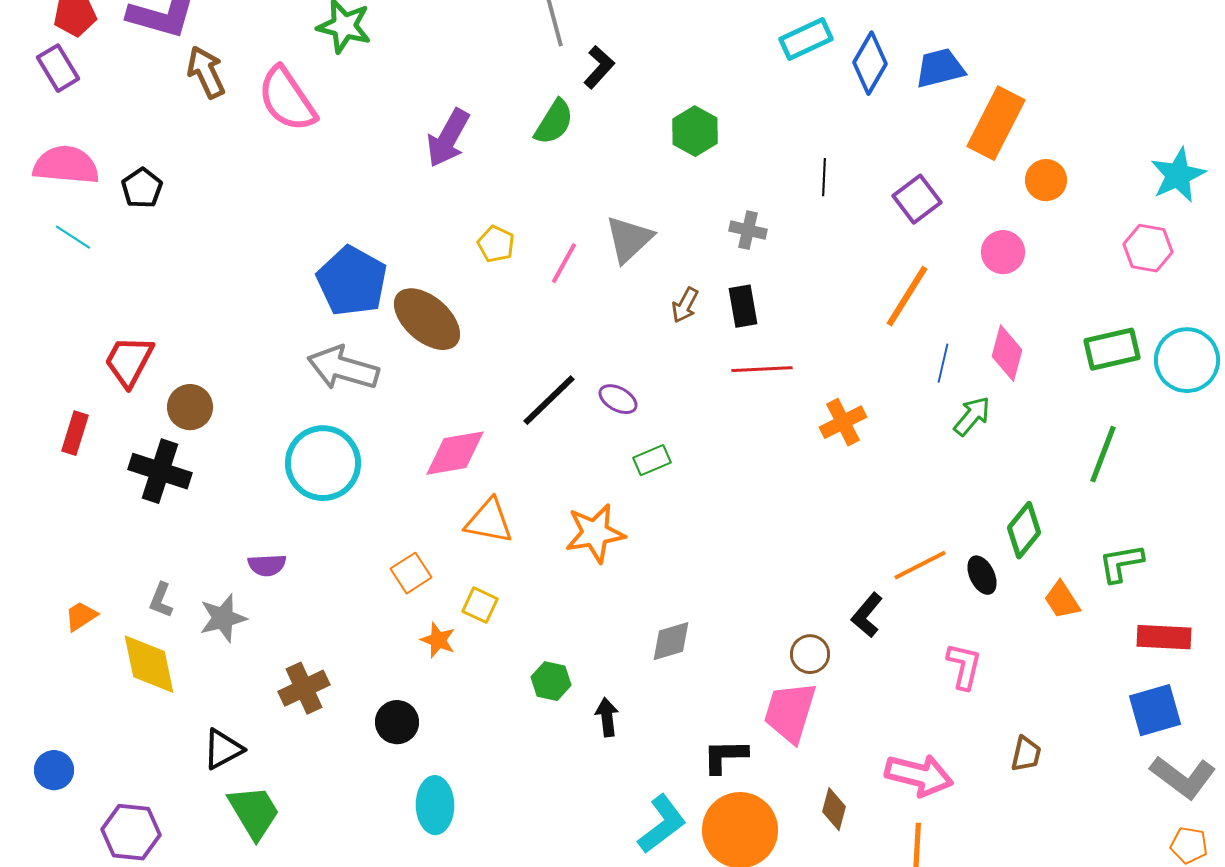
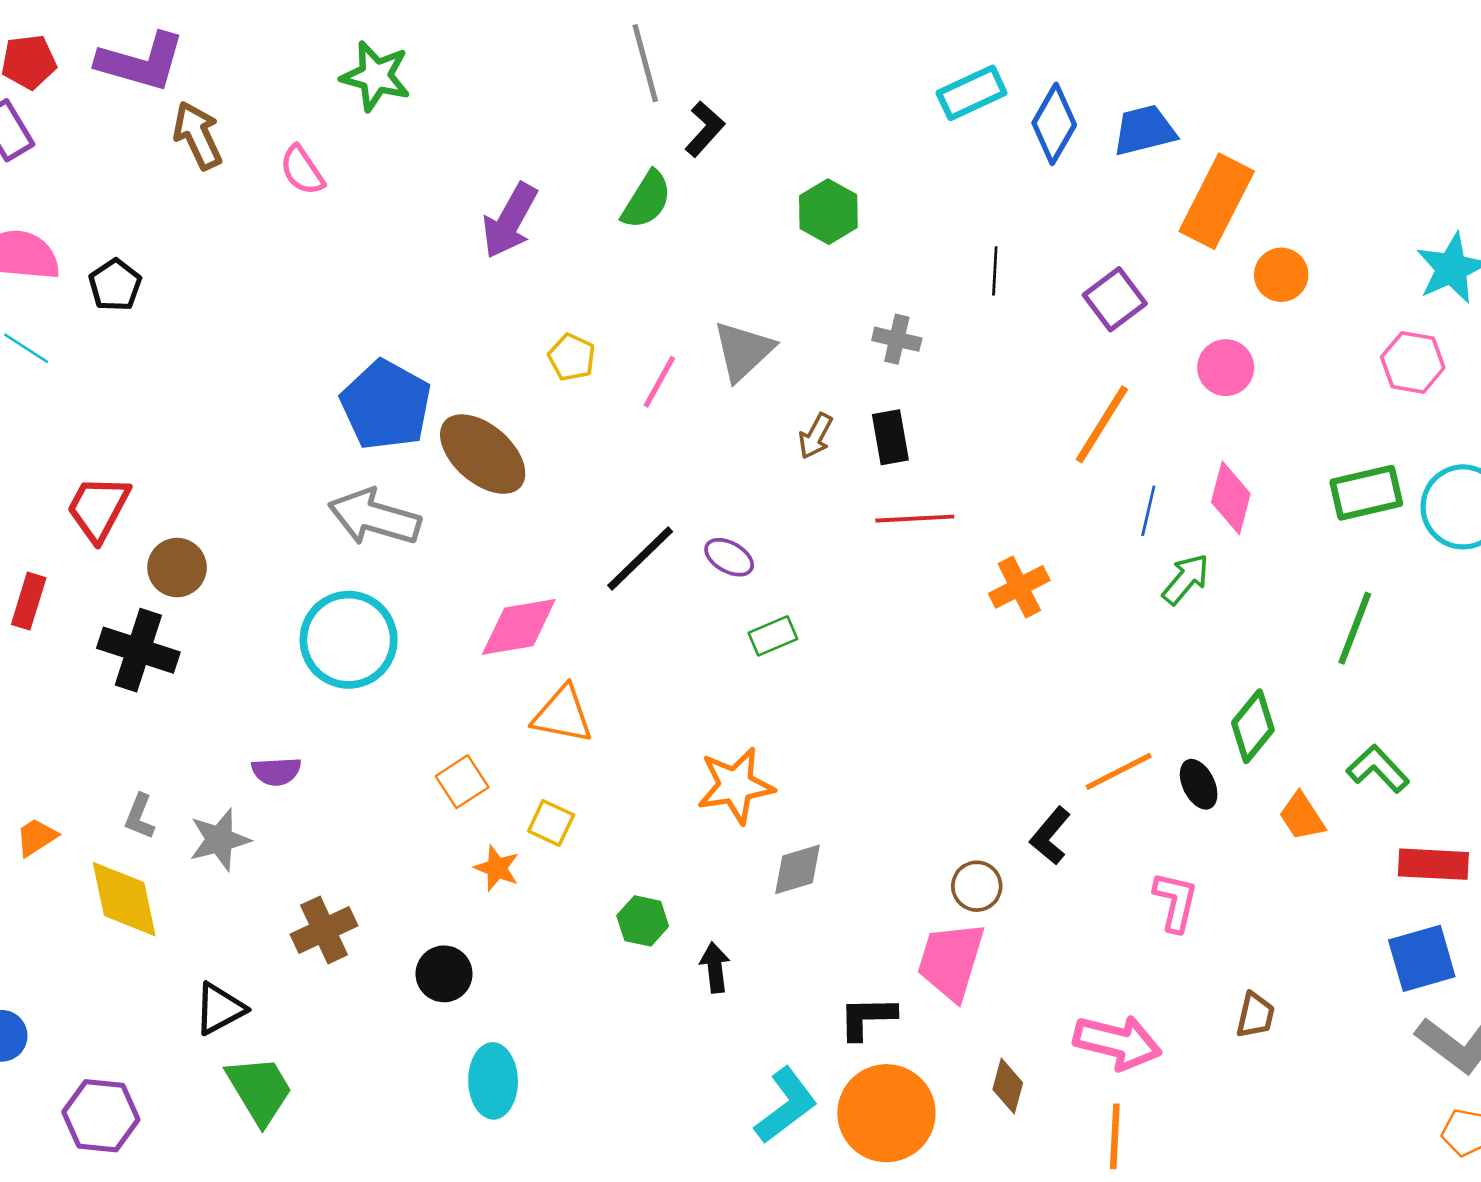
pink semicircle: (287, 99) -> (302, 170), size x0.6
orange star: (595, 533) -> (736, 786), moved
green L-shape: (1121, 563) -> (1378, 769), turned 57

